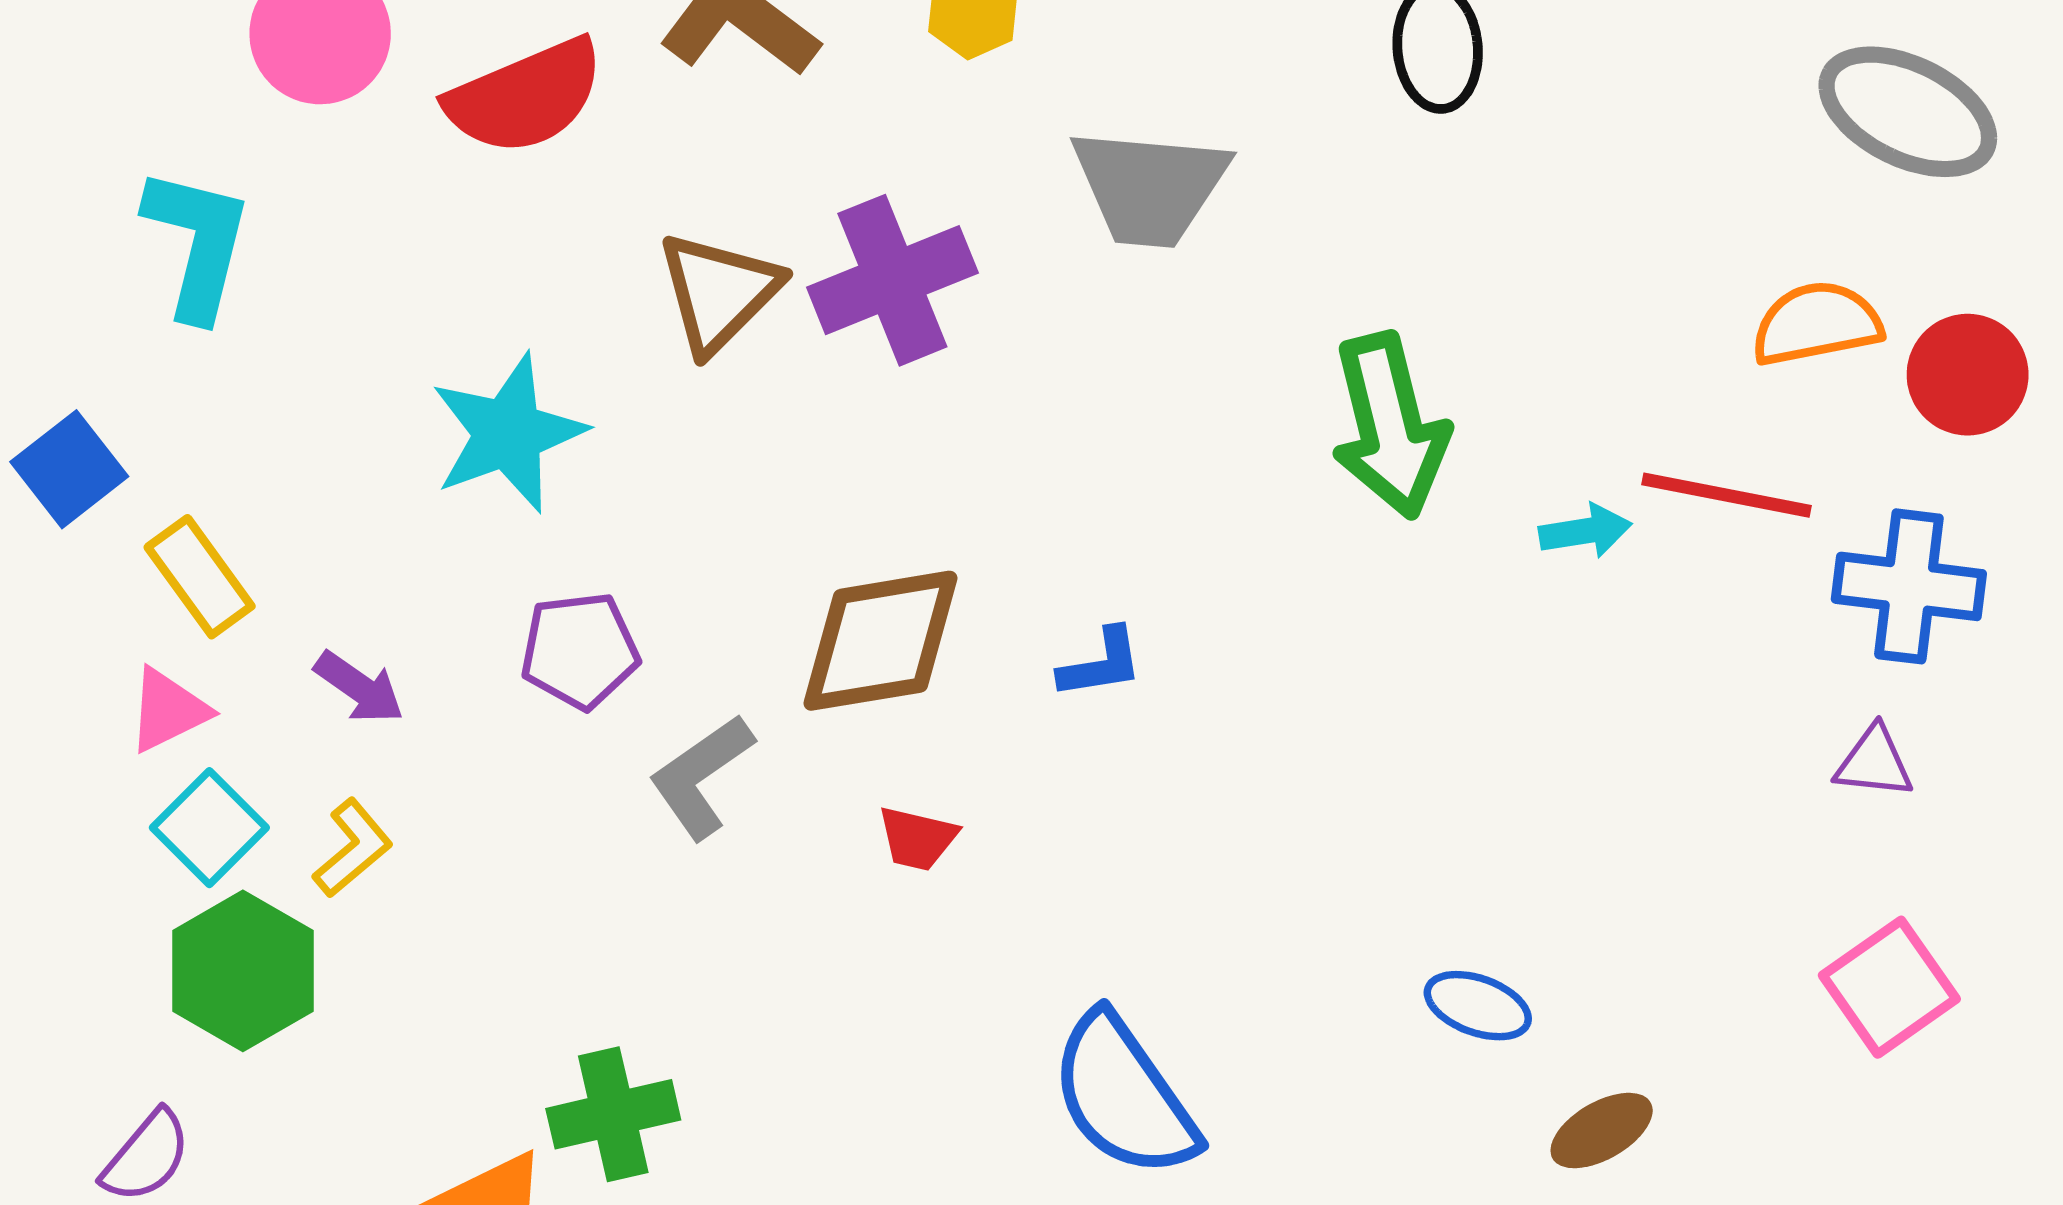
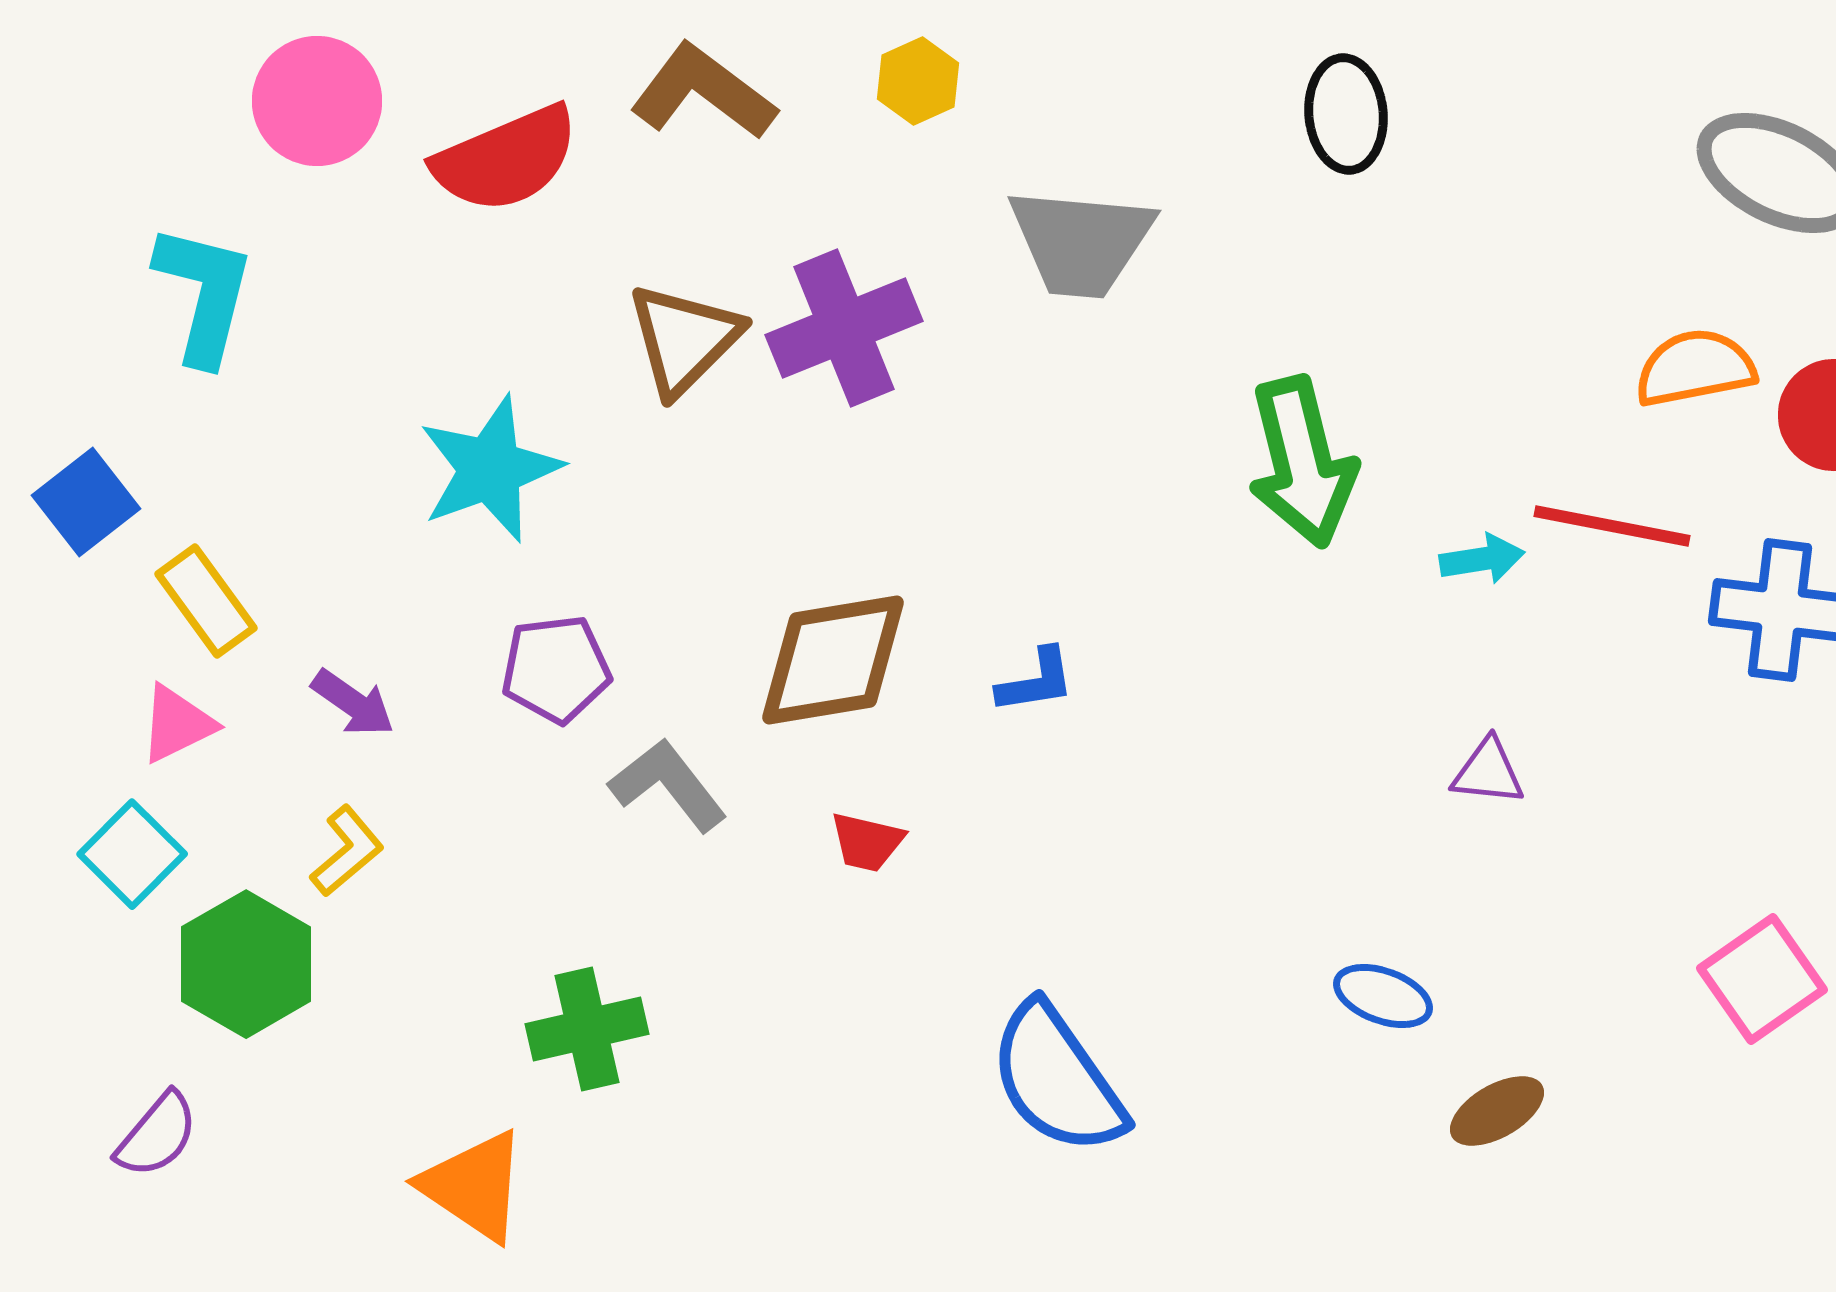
purple triangle: (1874, 762) -> (1488, 772), moved
gray L-shape: (701, 776) -> (668, 785), turned 87
cyan square: (209, 828) -> (132, 854), moved
green cross: (613, 1114) -> (587, 1029), moved

